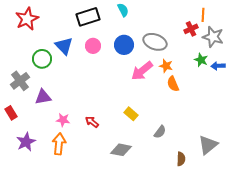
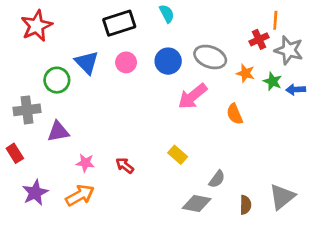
orange star: (166, 66) -> (245, 73), moved
gray cross: (20, 81) -> (27, 110), turned 30
orange arrow: (59, 144) -> (80, 195), turned 55
gray diamond: (121, 150) -> (197, 204), moved
brown semicircle: (181, 159) -> (245, 205), moved

